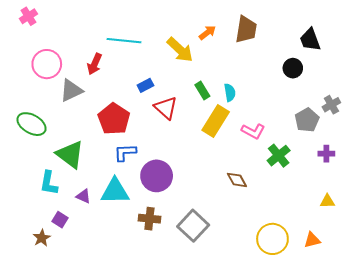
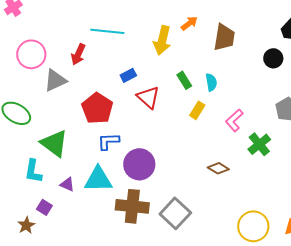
brown trapezoid: (246, 29) -> (224, 37), moved
yellow arrow: (180, 50) -> (162, 40), turned 60
yellow rectangle: (216, 121) -> (197, 110), size x0.6
pink L-shape: (253, 131) -> (234, 120), turned 110
brown diamond: (237, 180) -> (218, 168), turned -30
brown cross: (149, 219) -> (132, 206), size x1.5

